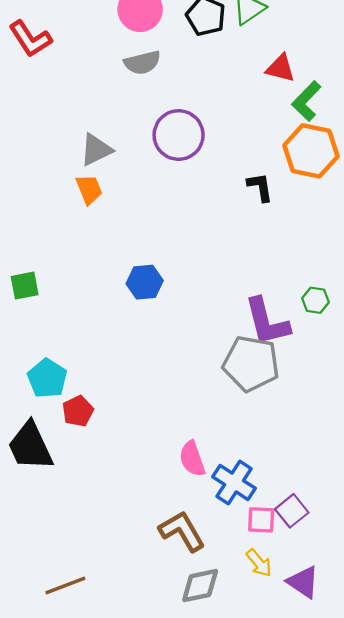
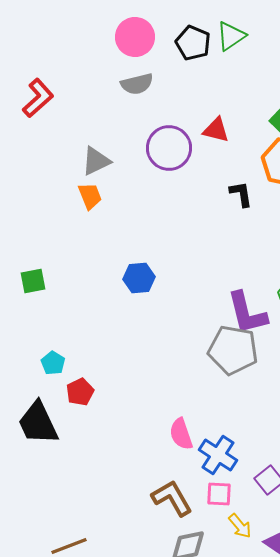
red L-shape: (30, 39) -> (38, 98), moved, turned -99
red triangle: (280, 68) -> (216, 130), moved
cyan pentagon: (47, 378) -> (53, 363), size x0.7
pink square: (261, 520) -> (219, 494), moved

